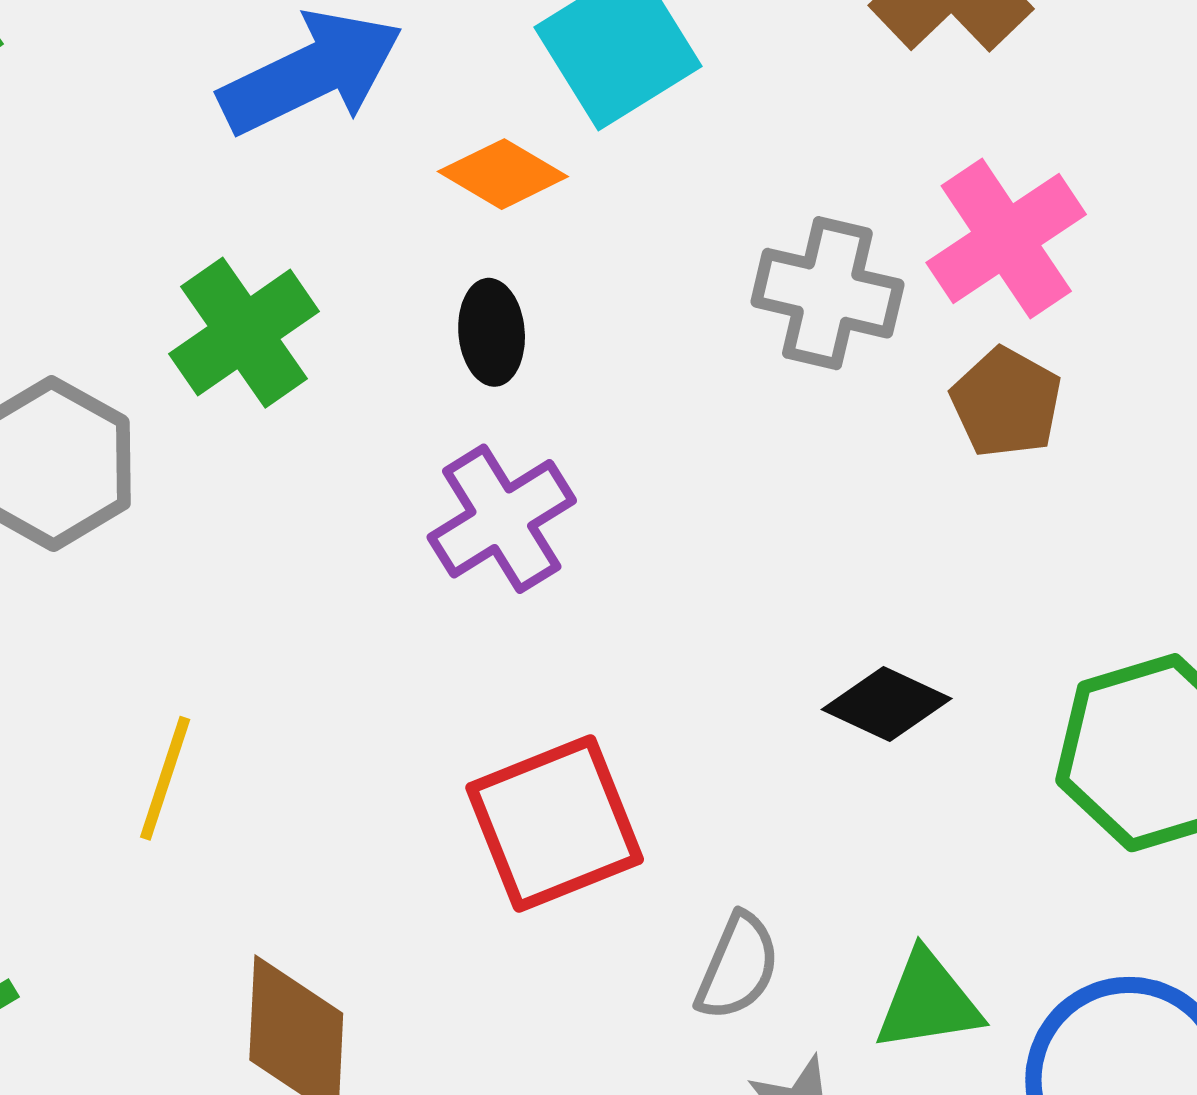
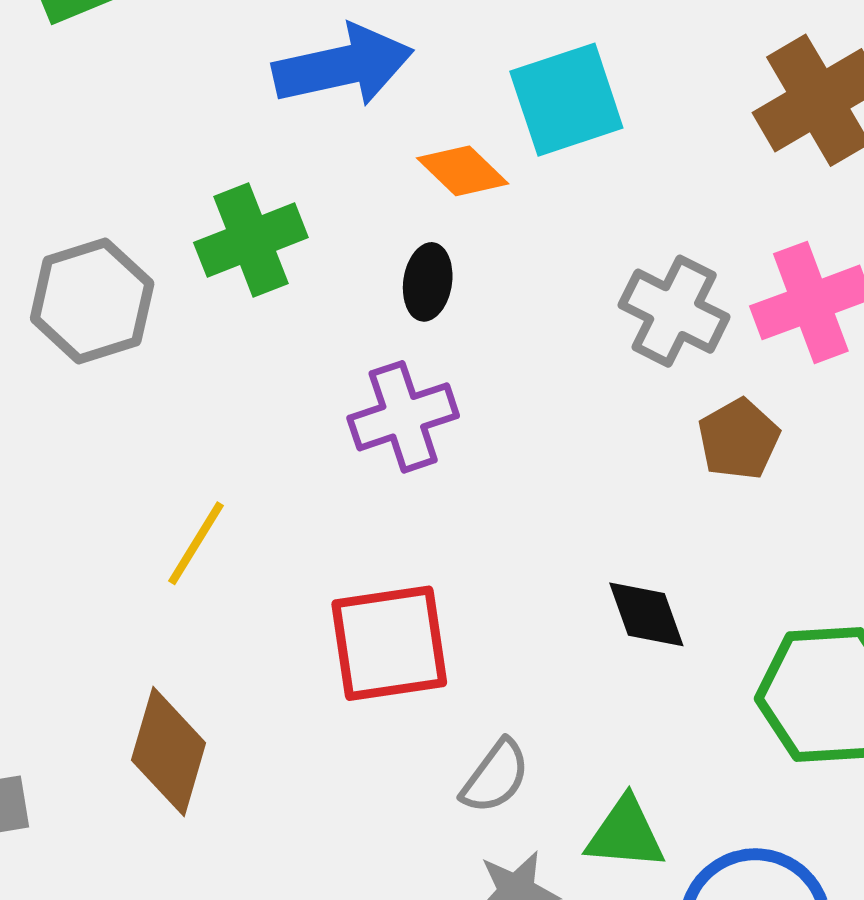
brown pentagon: (1006, 403) -> (739, 439), moved
black diamond: (887, 704) -> (646, 614), turned 32
yellow line: (165, 778) -> (196, 543), moved

